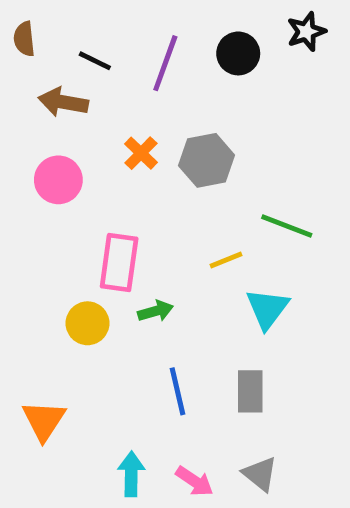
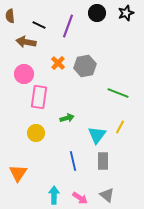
black circle: (238, 53) -> (97, 13), moved
yellow line: (226, 260) -> (120, 127), moved, turned -40
pink rectangle: (119, 263) -> (39, 97), moved
cyan triangle: (267, 309) -> (97, 135), moved
green arrow: (156, 311) -> (67, 118), moved

